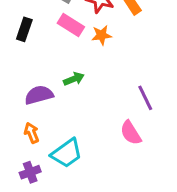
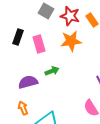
pink rectangle: (71, 25) -> (39, 44), moved, turned 42
orange star: (102, 35) -> (71, 41), size x1.5

